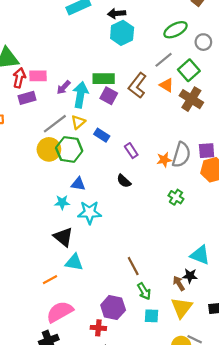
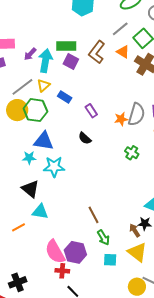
blue triangle: (78, 184) -> (44, 141), size x1.5
yellow triangle: (182, 308) -> (137, 252), turned -30
pink semicircle: (60, 312) -> (55, 252), moved, turned -90

